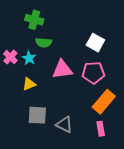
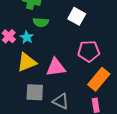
white square: (95, 43) -> (77, 16), moved
pink triangle: (62, 70) -> (56, 67), moved
yellow triangle: (29, 84) -> (27, 62), size x1.5

